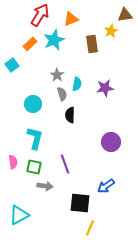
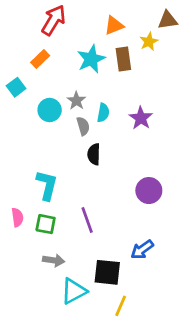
orange triangle: (71, 19) -> (114, 25), moved
cyan star: (54, 40) -> (91, 59), moved
purple star: (105, 88) -> (141, 118), turned -30
cyan circle: (33, 104) -> (50, 110), moved
gray arrow: (45, 186) -> (54, 260), moved
cyan triangle: (19, 215) -> (74, 291), moved

